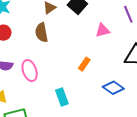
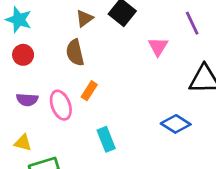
pink triangle: (103, 30) -> (158, 47), turned -42
orange rectangle: (84, 64) -> (89, 91), moved

